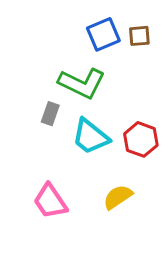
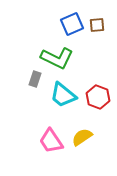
pink trapezoid: (50, 201) -> (51, 141), moved

